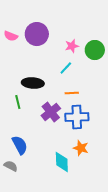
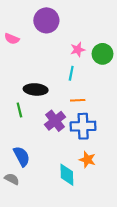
purple circle: (37, 34) -> (46, 20), moved
cyan line: (66, 68) -> (71, 73), turned -32

